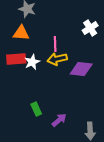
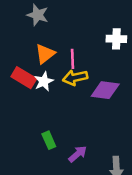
white cross: (90, 28) -> (116, 39), turned 35
orange triangle: (21, 33) -> (45, 54), moved, turned -42
red rectangle: (16, 59) -> (24, 78), turned 36

